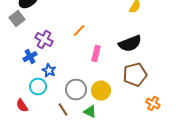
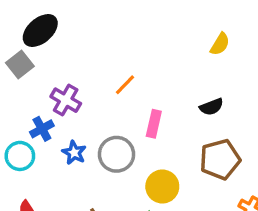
black semicircle: (130, 44) -> (211, 107), size x0.6
cyan circle: (38, 87) -> (20, 156), moved
gray circle: (76, 90) -> (117, 154), moved

